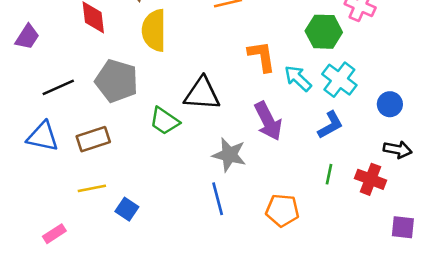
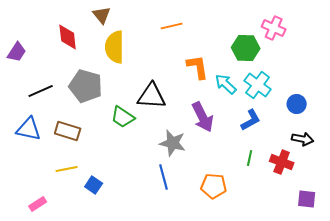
brown rectangle: (93, 139) -> (68, 131), turned 35

